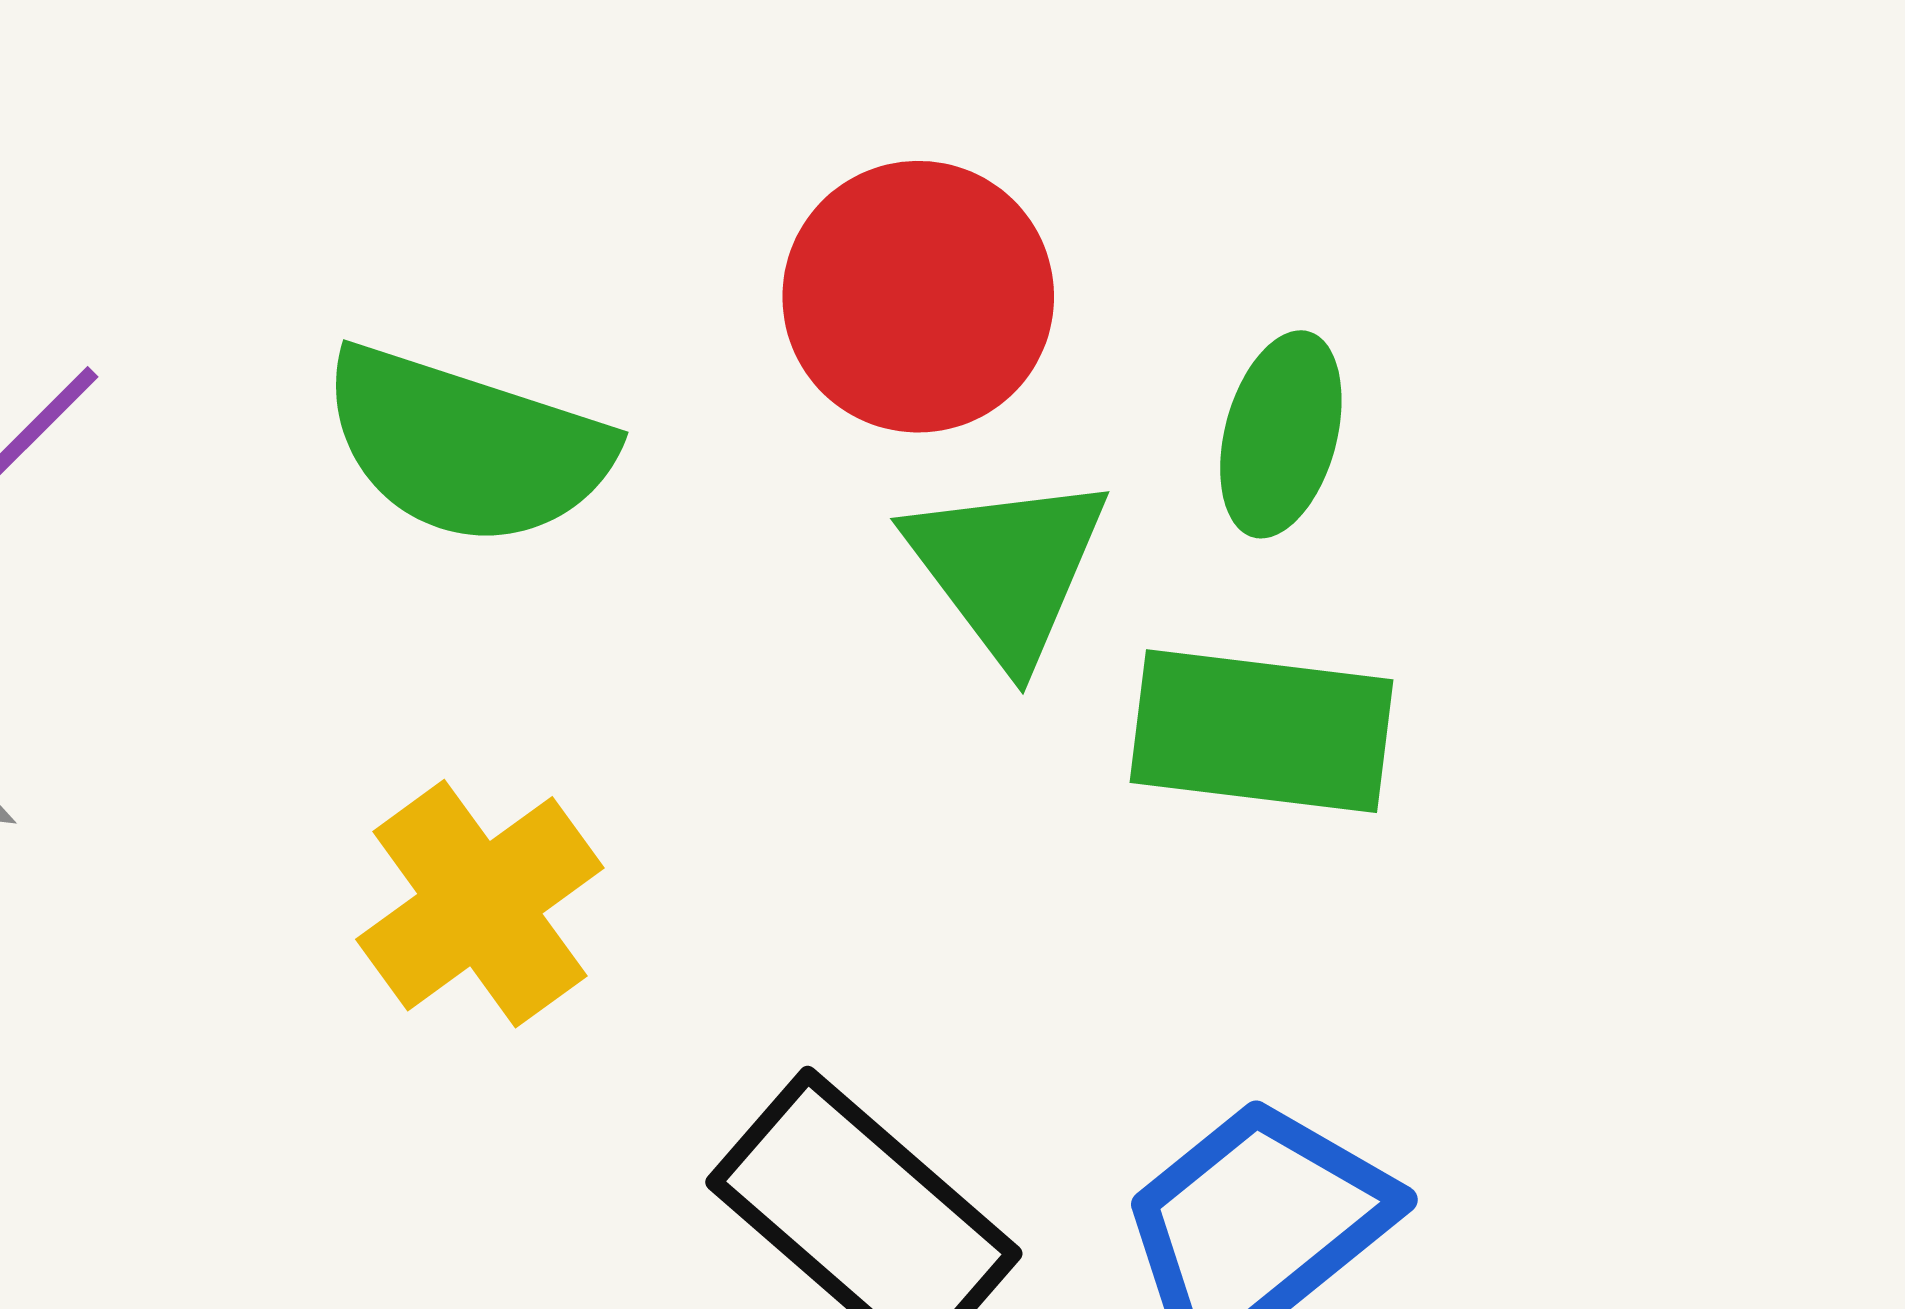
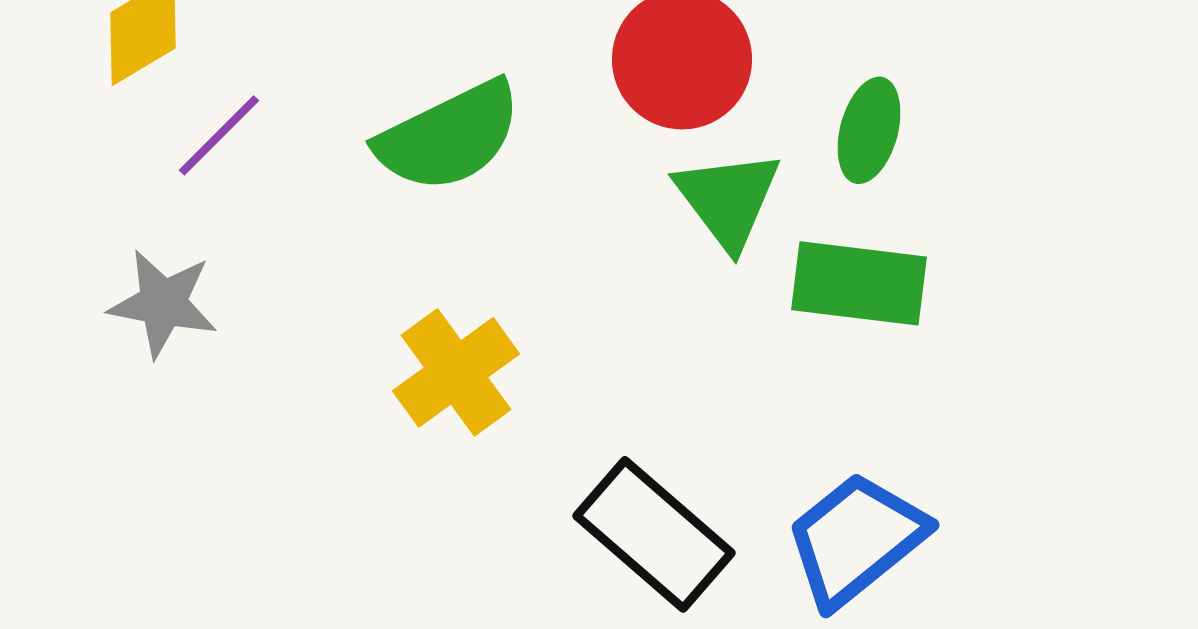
green semicircle: (466, 446) -> (449, 136), turned -44

